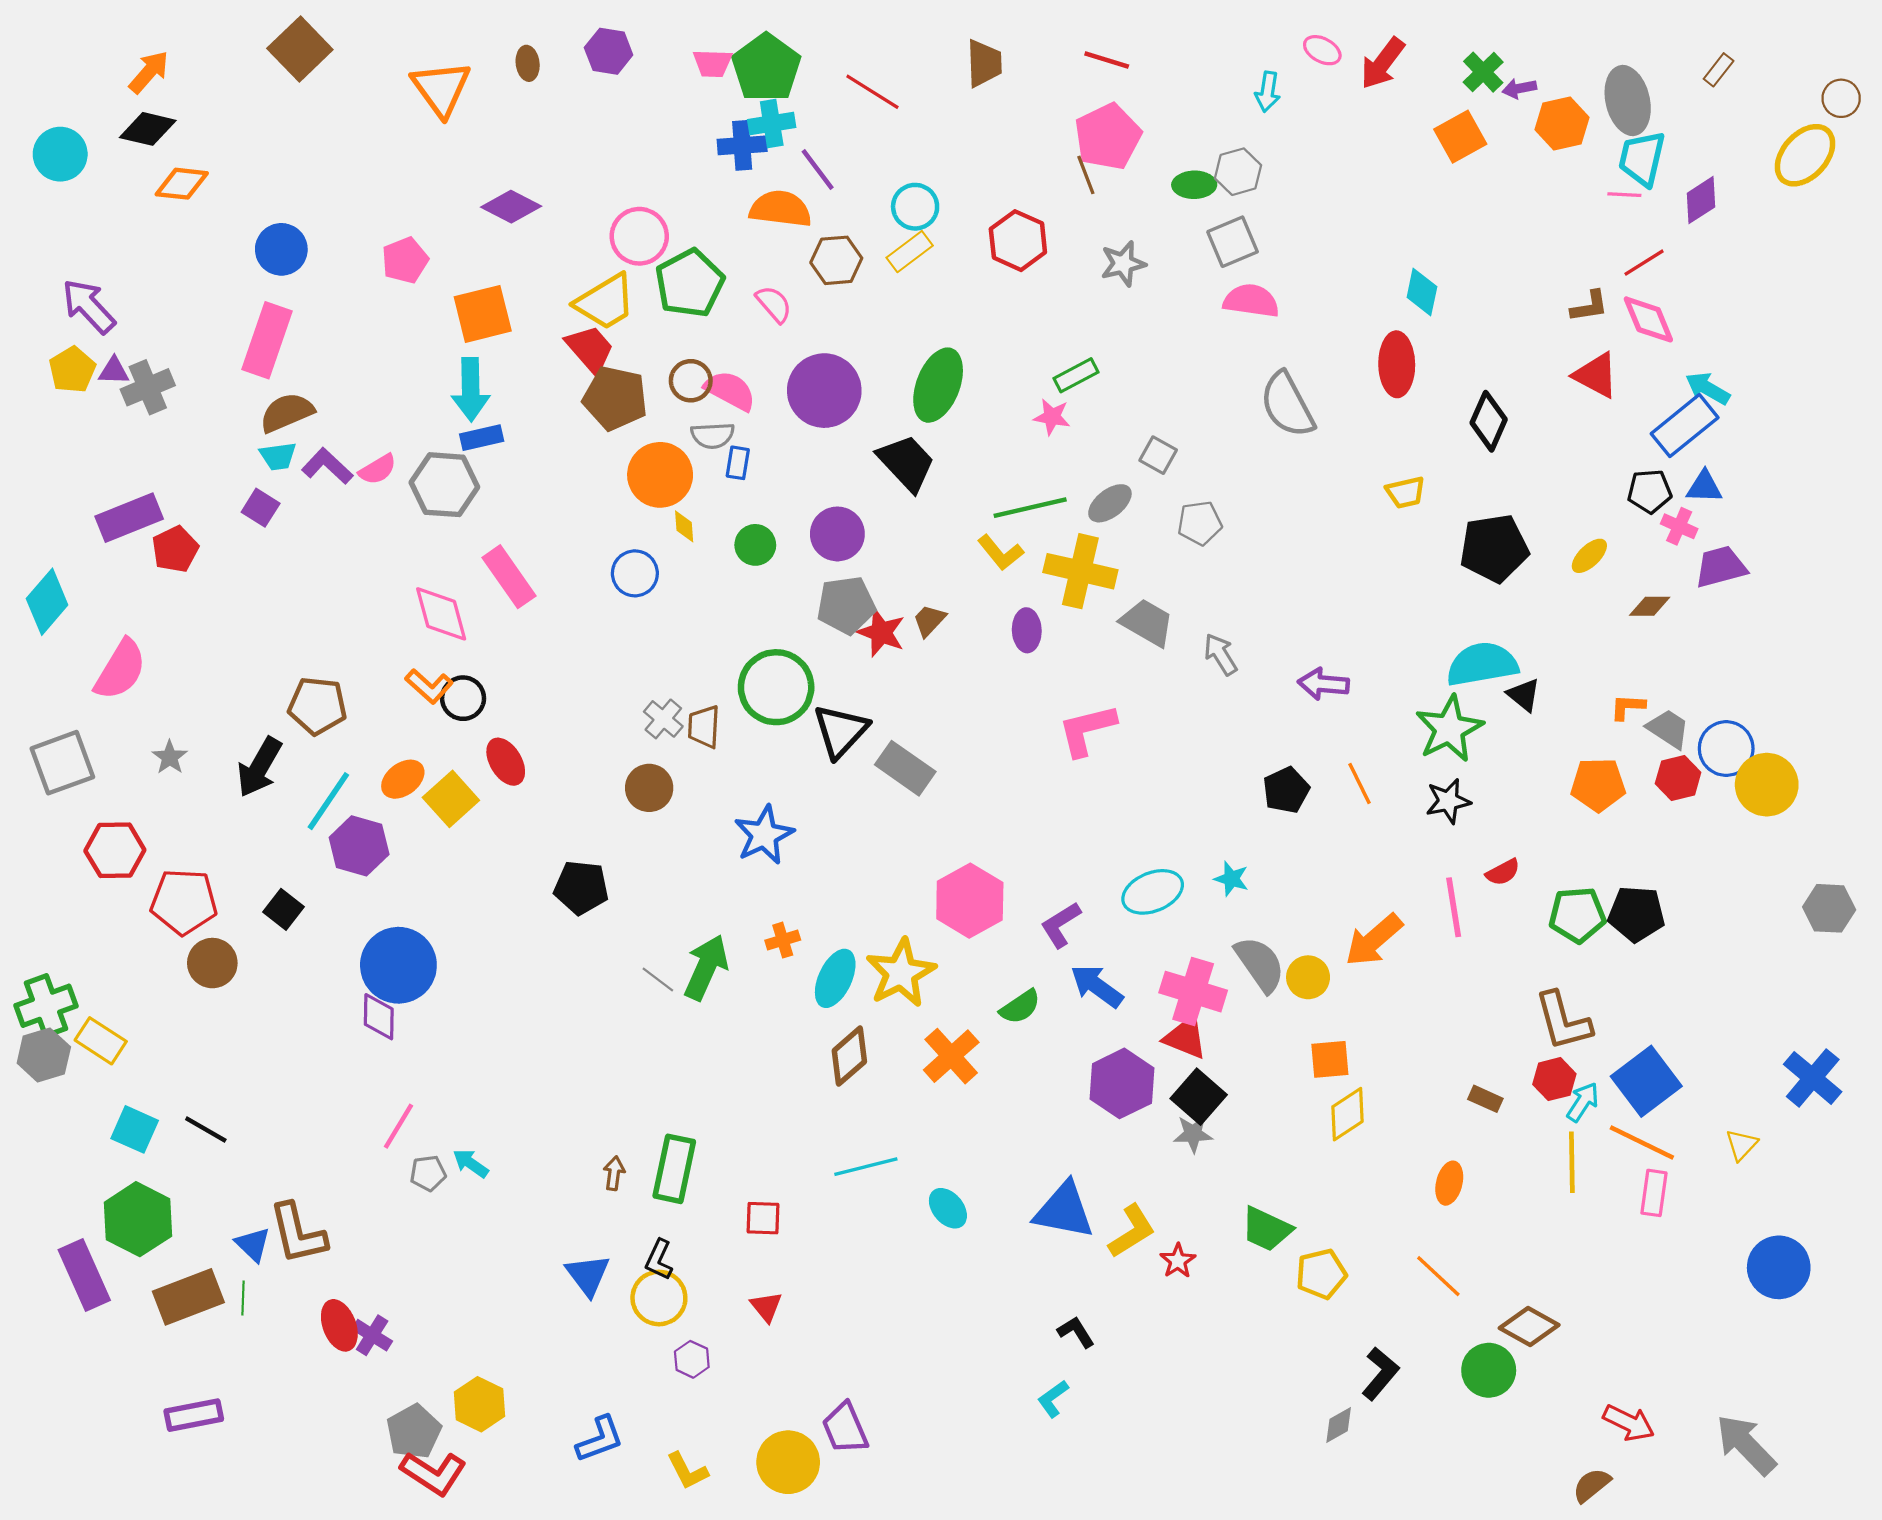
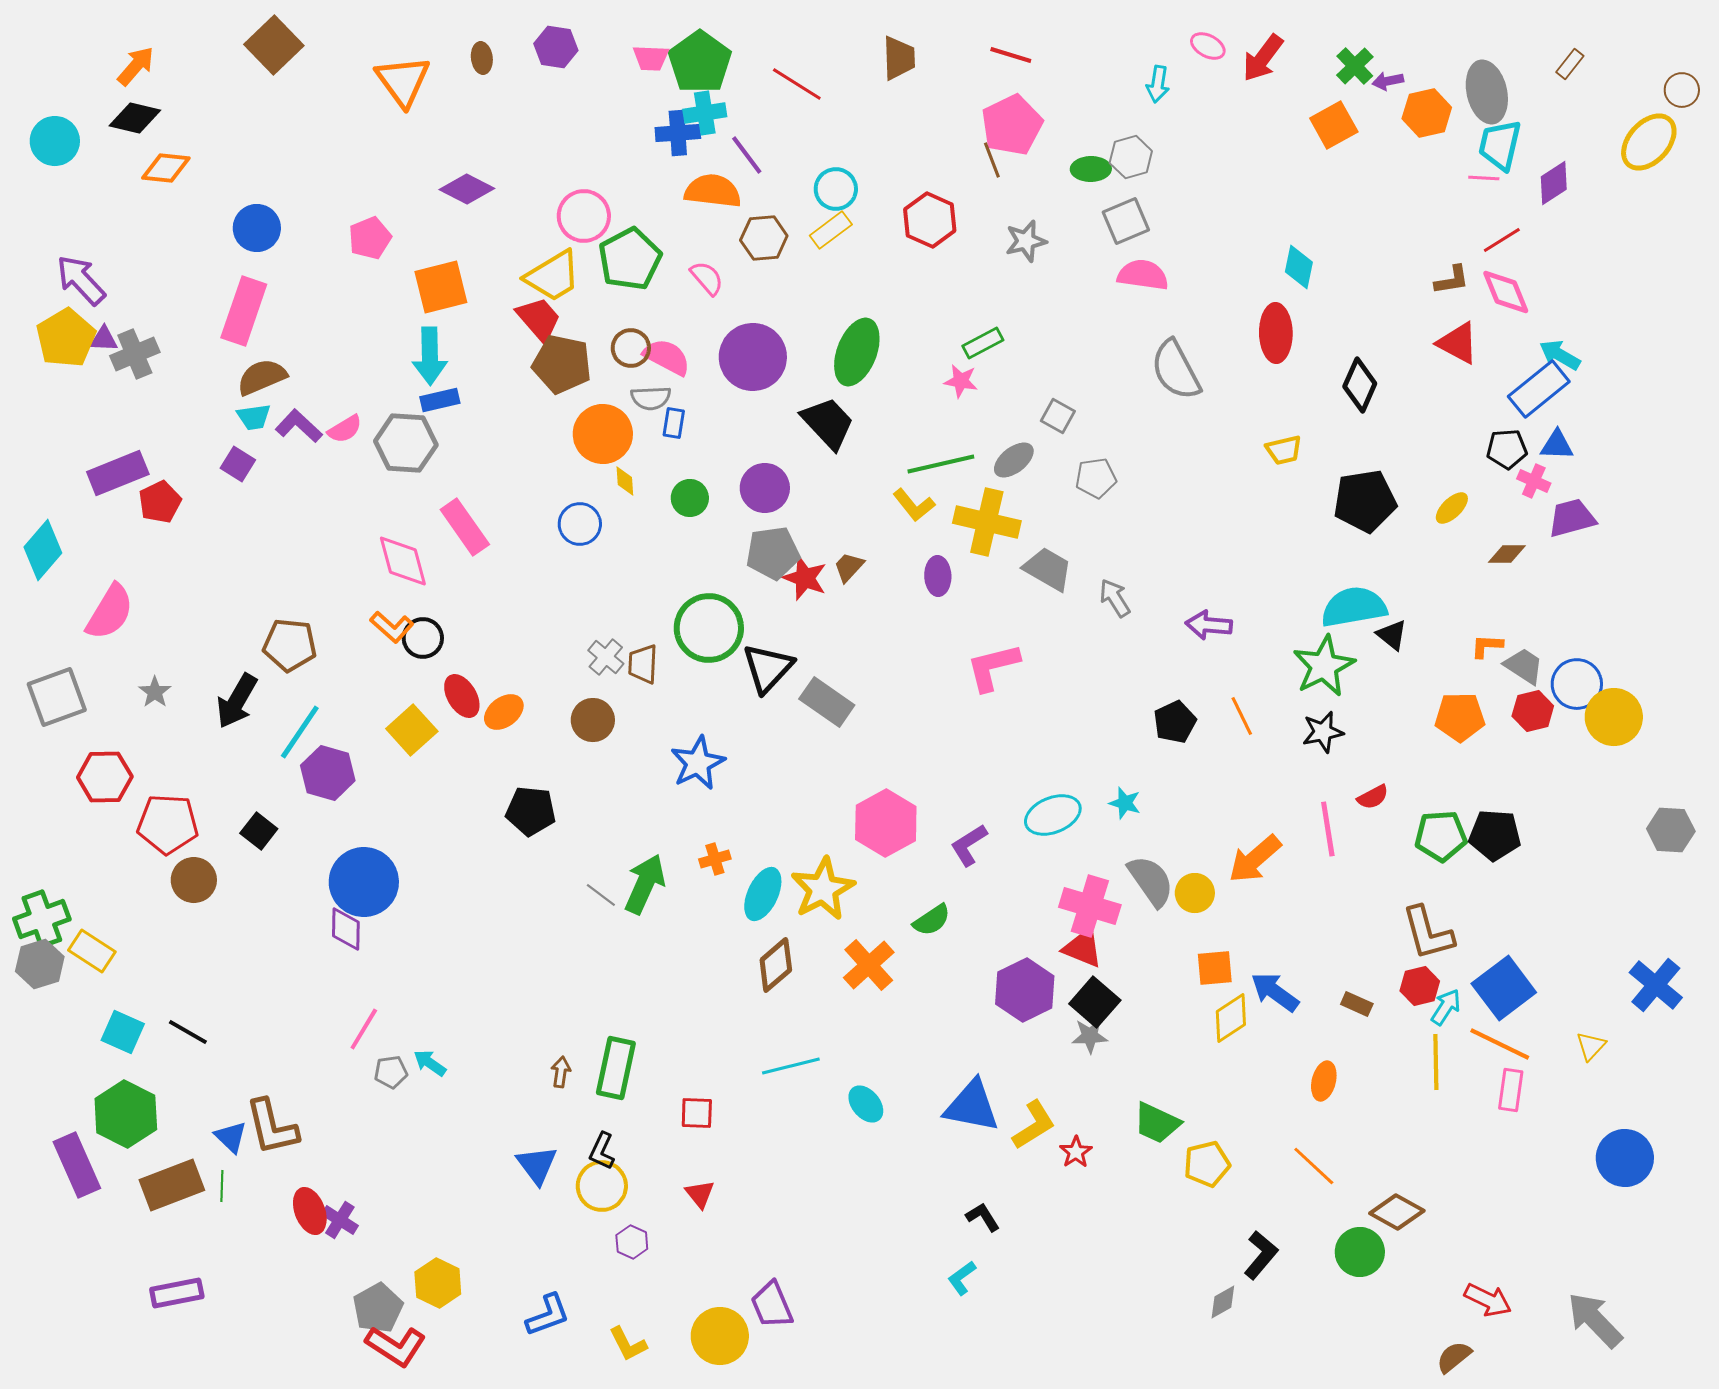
yellow pentagon: (72, 370) -> (66, 338), size x1.4
orange ellipse: (403, 779) -> (504, 712), moved
blue arrow: (1097, 986) -> (1275, 992), moved

